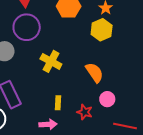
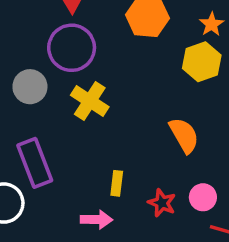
yellow cross: (51, 61) -> (90, 101), moved
pink circle: (107, 99) -> (203, 197), moved

